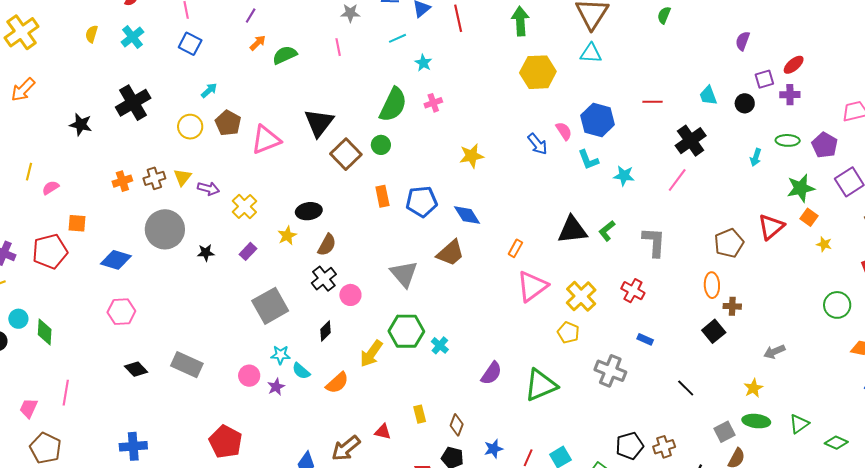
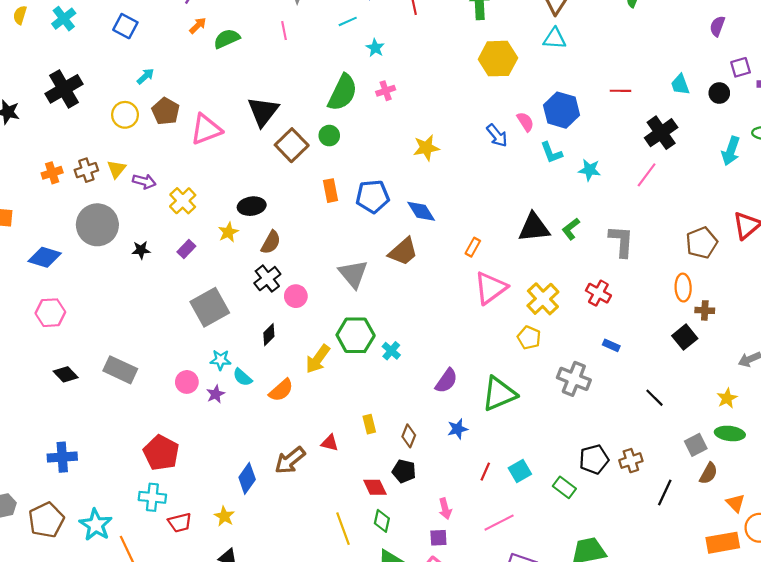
cyan arrow: (756, 157) -> (731, 151), size x1.5
blue star: (493, 449) -> (458, 429), moved

